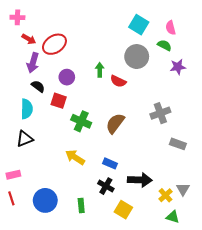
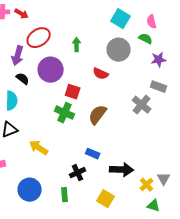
red arrow: (29, 39) -> (22, 14), moved
green arrow: (100, 70) -> (77, 45), moved
purple circle: (67, 77) -> (51, 70), size x1.6
red square: (59, 101) -> (73, 92), moved
gray cross: (160, 113) -> (142, 105), turned -30
gray rectangle: (178, 144) -> (159, 87), moved
yellow arrow: (75, 157) -> (39, 148), moved
black cross: (106, 186) -> (78, 173), moved, turned 35

